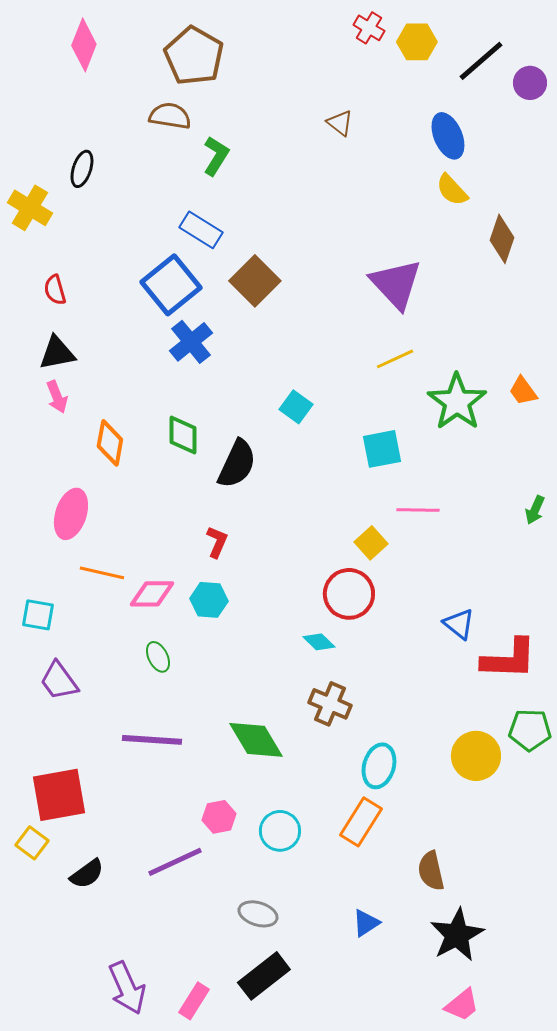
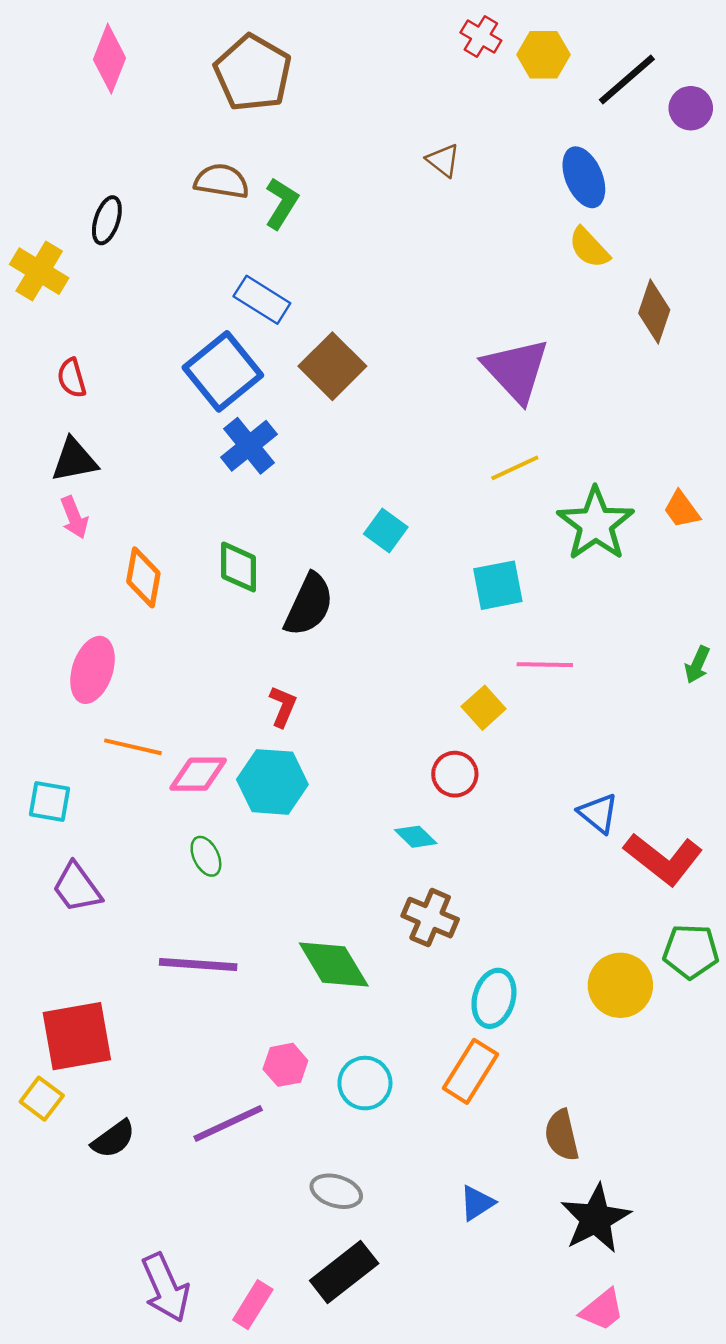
brown semicircle: (170, 116) -> (222, 181), moved
red circle: (349, 594) -> (455, 774), size x0.7
cyan hexagon: (209, 600) -> (272, 782), size x1.4
red L-shape: (509, 659) -> (663, 859), turned 36

